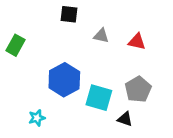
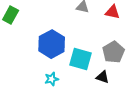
cyan star: (37, 118) -> (52, 79), moved

